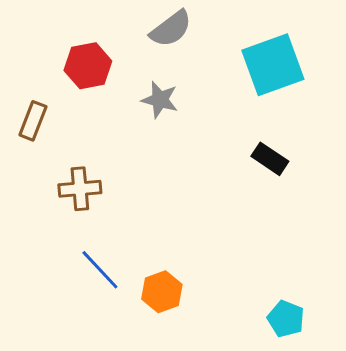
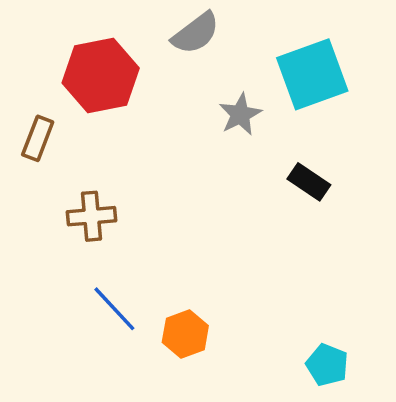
red hexagon: (88, 66) -> (101, 75), size x1.4
gray star: (160, 100) -> (240, 114), moved, turned 30

